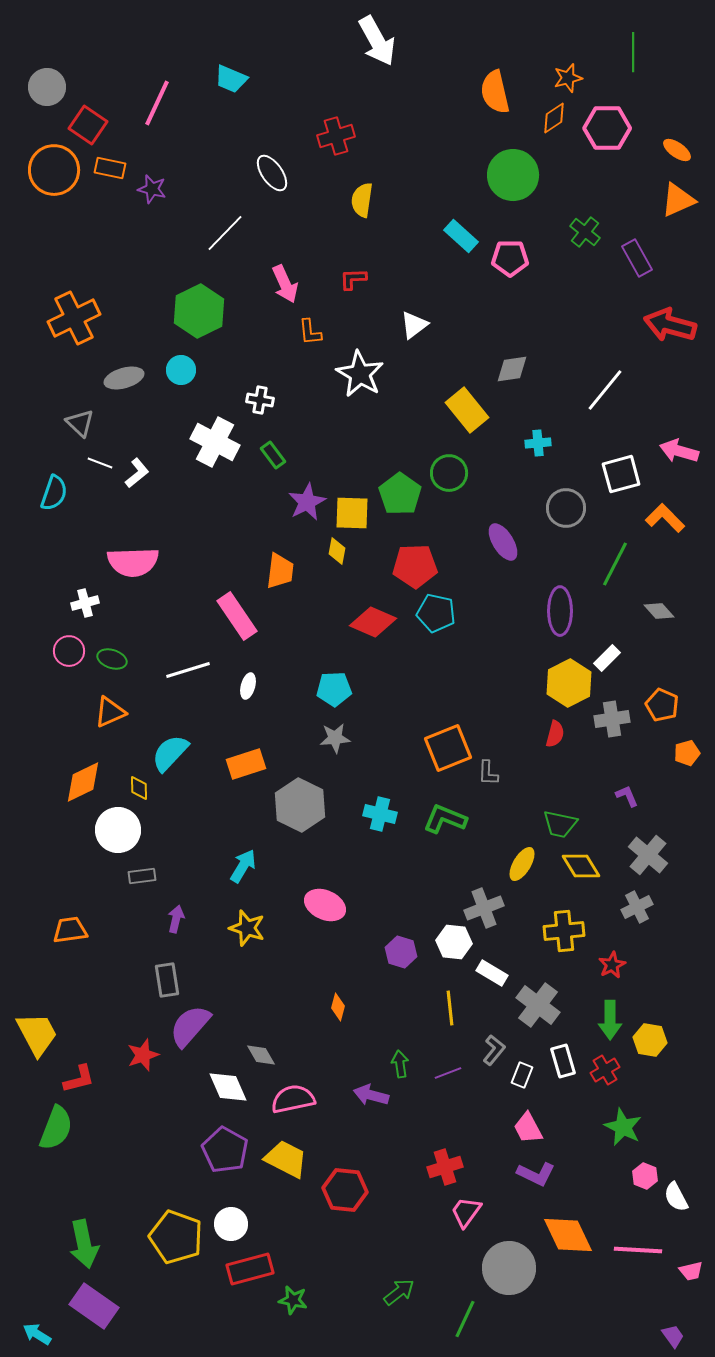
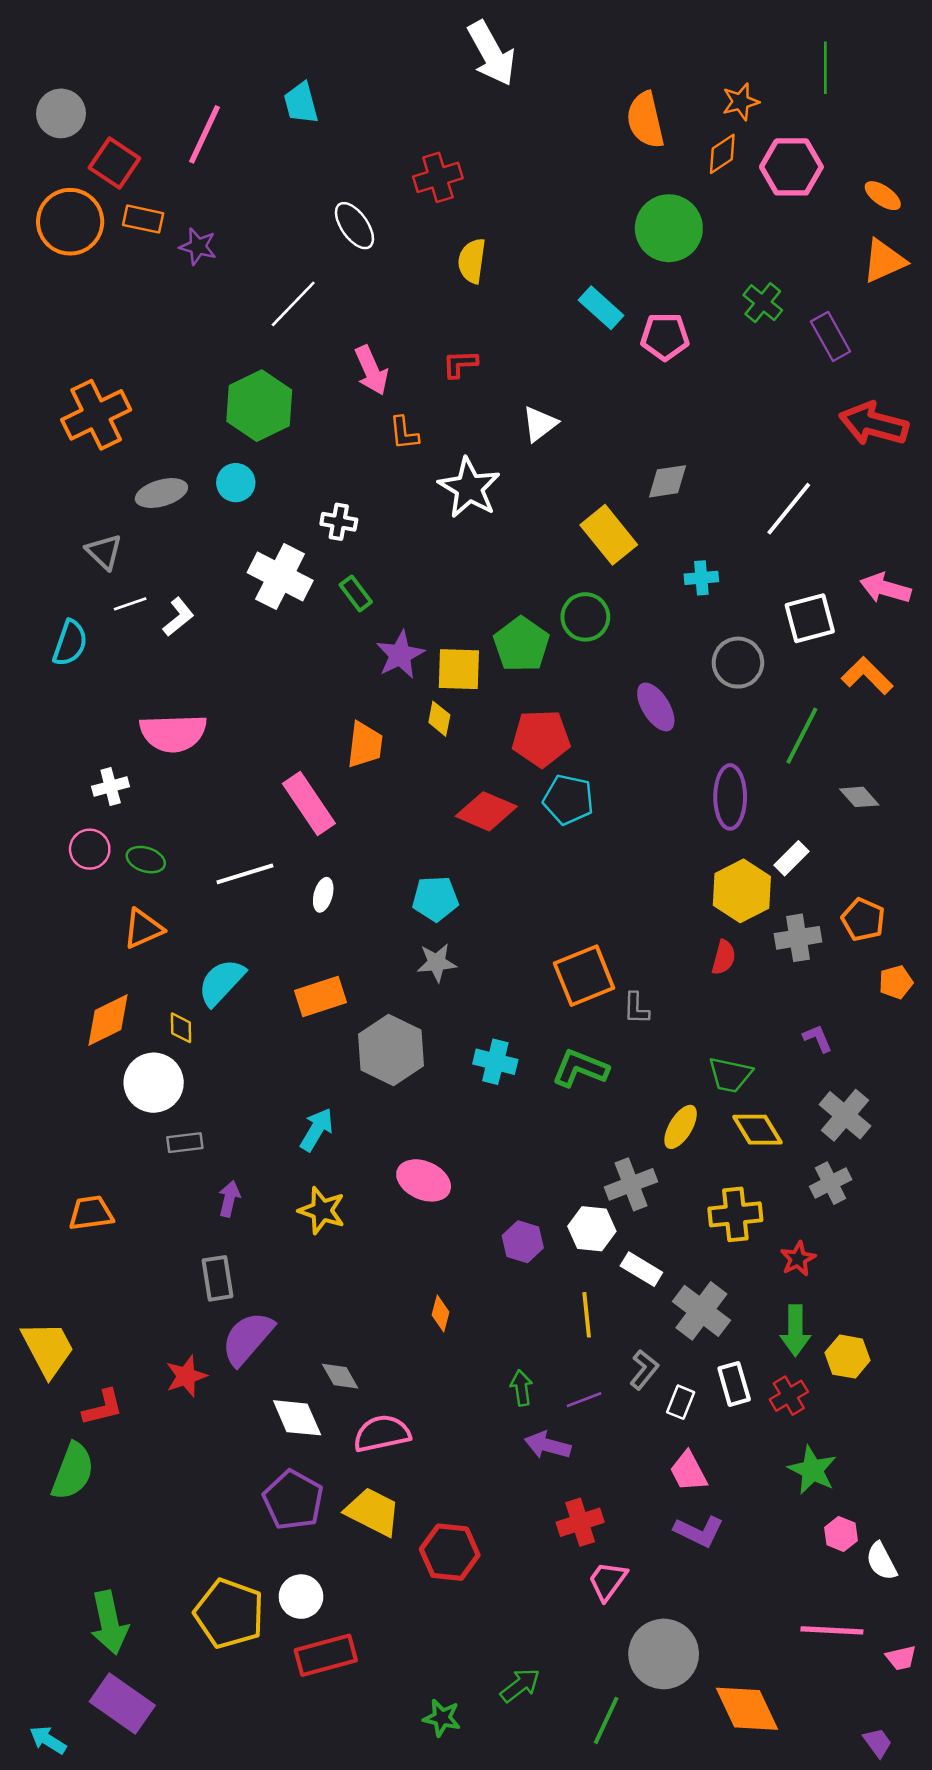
cyan trapezoid: (231, 79) -> (301, 103), turned 52
white line: (100, 463) -> (130, 604), turned -40
purple arrow: (371, 1095) -> (548, 1445), moved
orange diamond: (568, 1235) -> (747, 1709), moved
green star: (293, 1300) -> (442, 1718), moved

